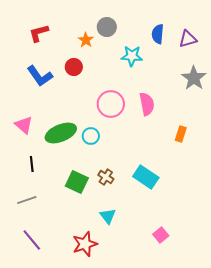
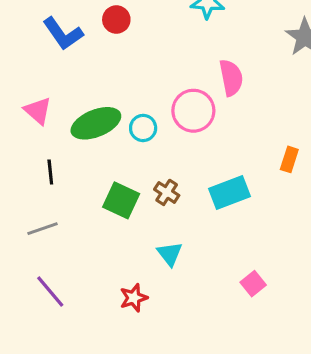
pink circle: (111, 104) -> (193, 111), moved
orange rectangle: (181, 134) -> (289, 159), moved
cyan rectangle: (146, 177) -> (230, 192), turned -55
red star: (85, 244) -> (134, 298), size x0.7

